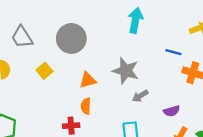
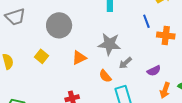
gray trapezoid: (22, 37) -> (15, 17), moved, turned -65
blue line: (173, 52) -> (146, 21), turned 64
orange semicircle: (86, 106) -> (105, 76), moved, turned -32

